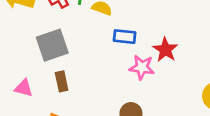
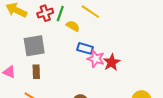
pink star: (142, 67) -> (96, 59), moved

